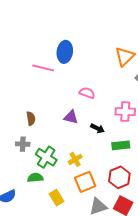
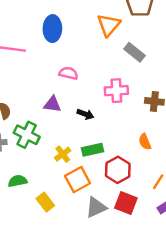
blue ellipse: (65, 52) -> (52, 29), moved
green rectangle: (121, 145) -> (92, 150), moved
green cross: (46, 157) -> (27, 135), moved

